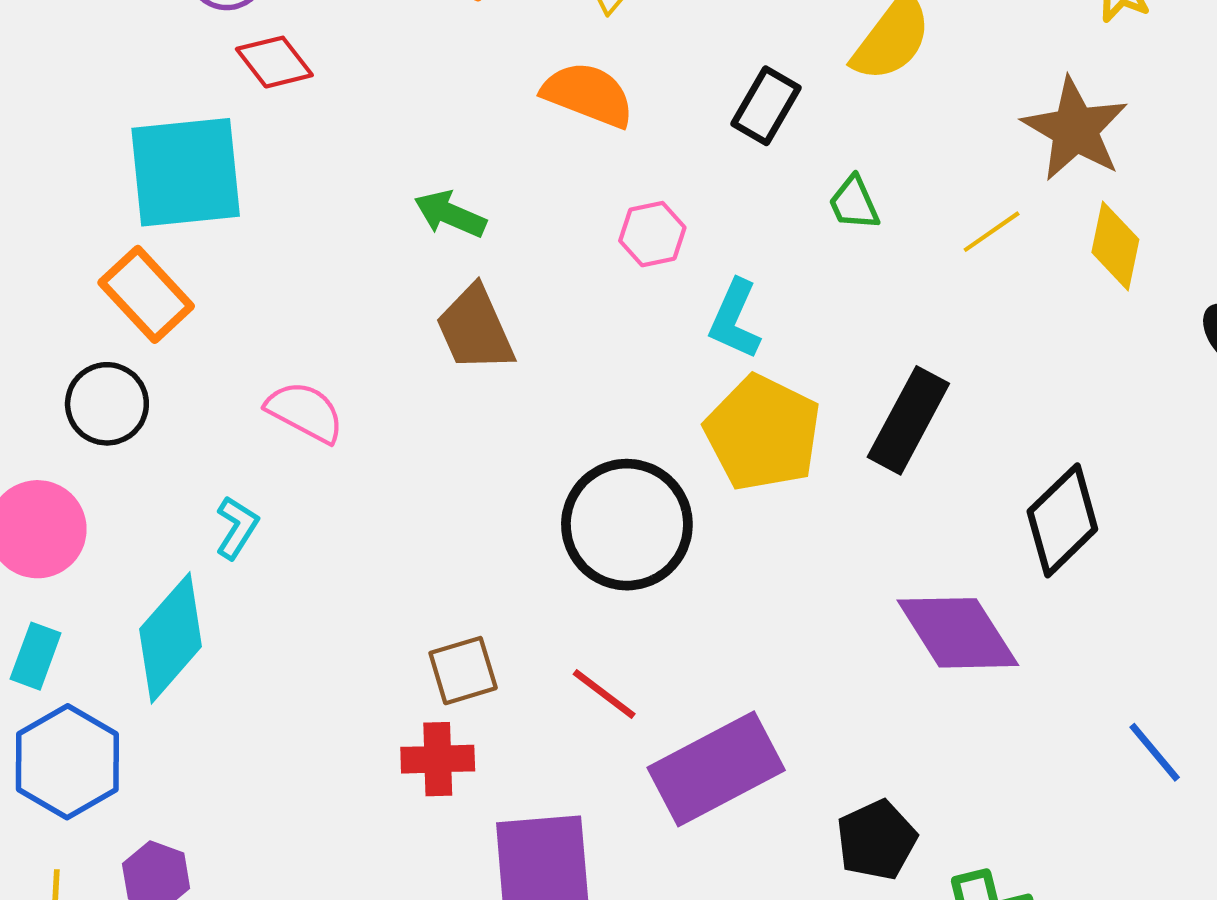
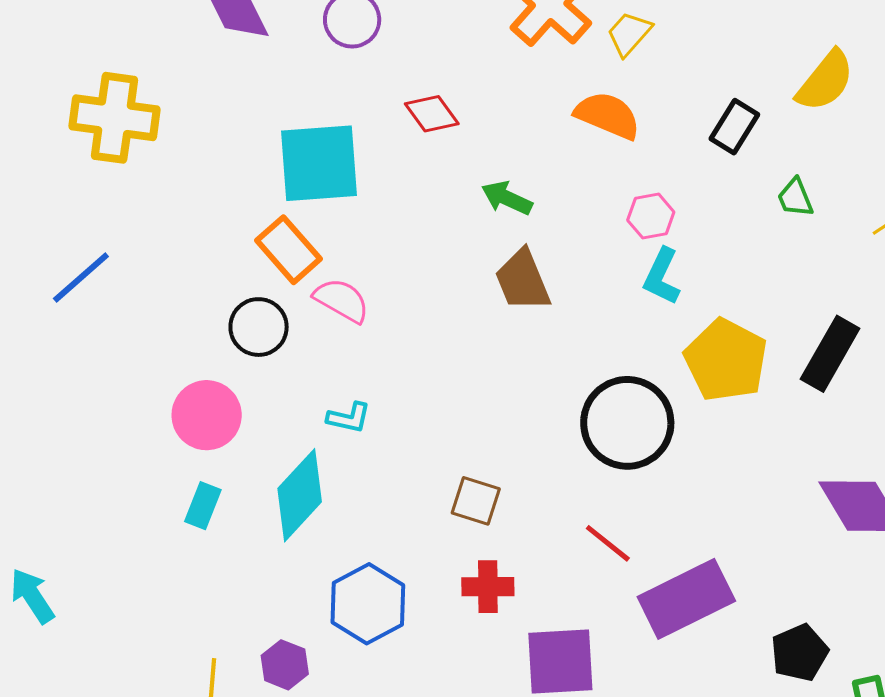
red diamond: (274, 62) -> (432, 114), moved
cyan L-shape: (735, 319) -> (662, 276), moved
pink semicircle: (305, 412) -> (342, 300), moved
cyan L-shape: (237, 528) -> (349, 418), turned 69
brown square: (463, 671) -> (476, 501), moved, turned 33
blue hexagon: (67, 762) -> (368, 604), moved

